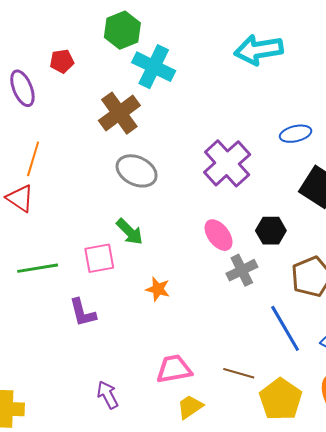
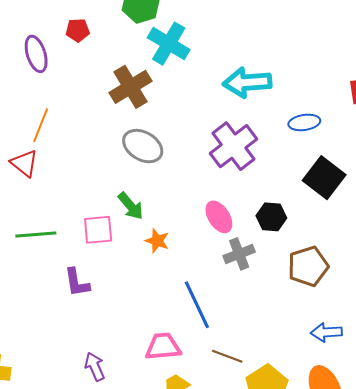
cyan arrow: (259, 50) -> (247, 82), moved
orange star: (158, 289) -> (157, 241), moved
blue line: (285, 328) -> (197, 305), moved

